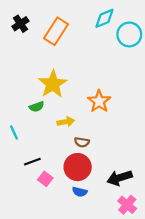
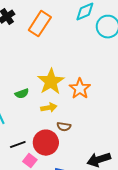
yellow star: (53, 84) -> (51, 82), moved
red circle: (78, 167) -> (46, 143), moved

